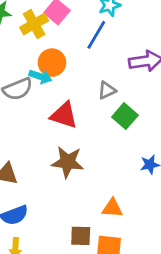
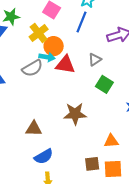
yellow cross: (34, 24) -> (39, 33), moved
red triangle: (64, 115) -> (65, 65), moved
green square: (125, 116) -> (104, 84), moved

